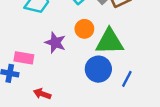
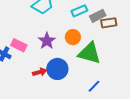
blue circle: (98, 69) -> (57, 69), moved
red arrow: (42, 94) -> (40, 72), moved, turned 128

